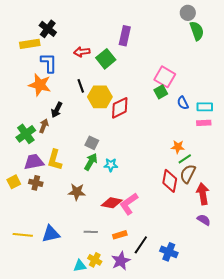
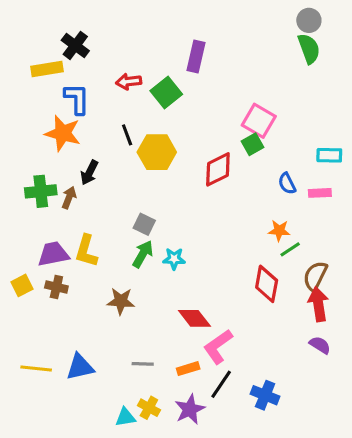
gray circle: (188, 13) -> (309, 20), moved
blue semicircle: (183, 103) -> (287, 183), moved
cyan rectangle: (205, 107) -> (329, 155), moved
red diamond: (120, 108) -> (218, 169), moved
green cross: (26, 134) -> (41, 191), moved, turned 30
brown semicircle: (188, 174) -> (315, 276), moved
red diamond: (112, 203) -> (194, 318), moved, turned 40
pink L-shape: (129, 204) -> (218, 347), moved

